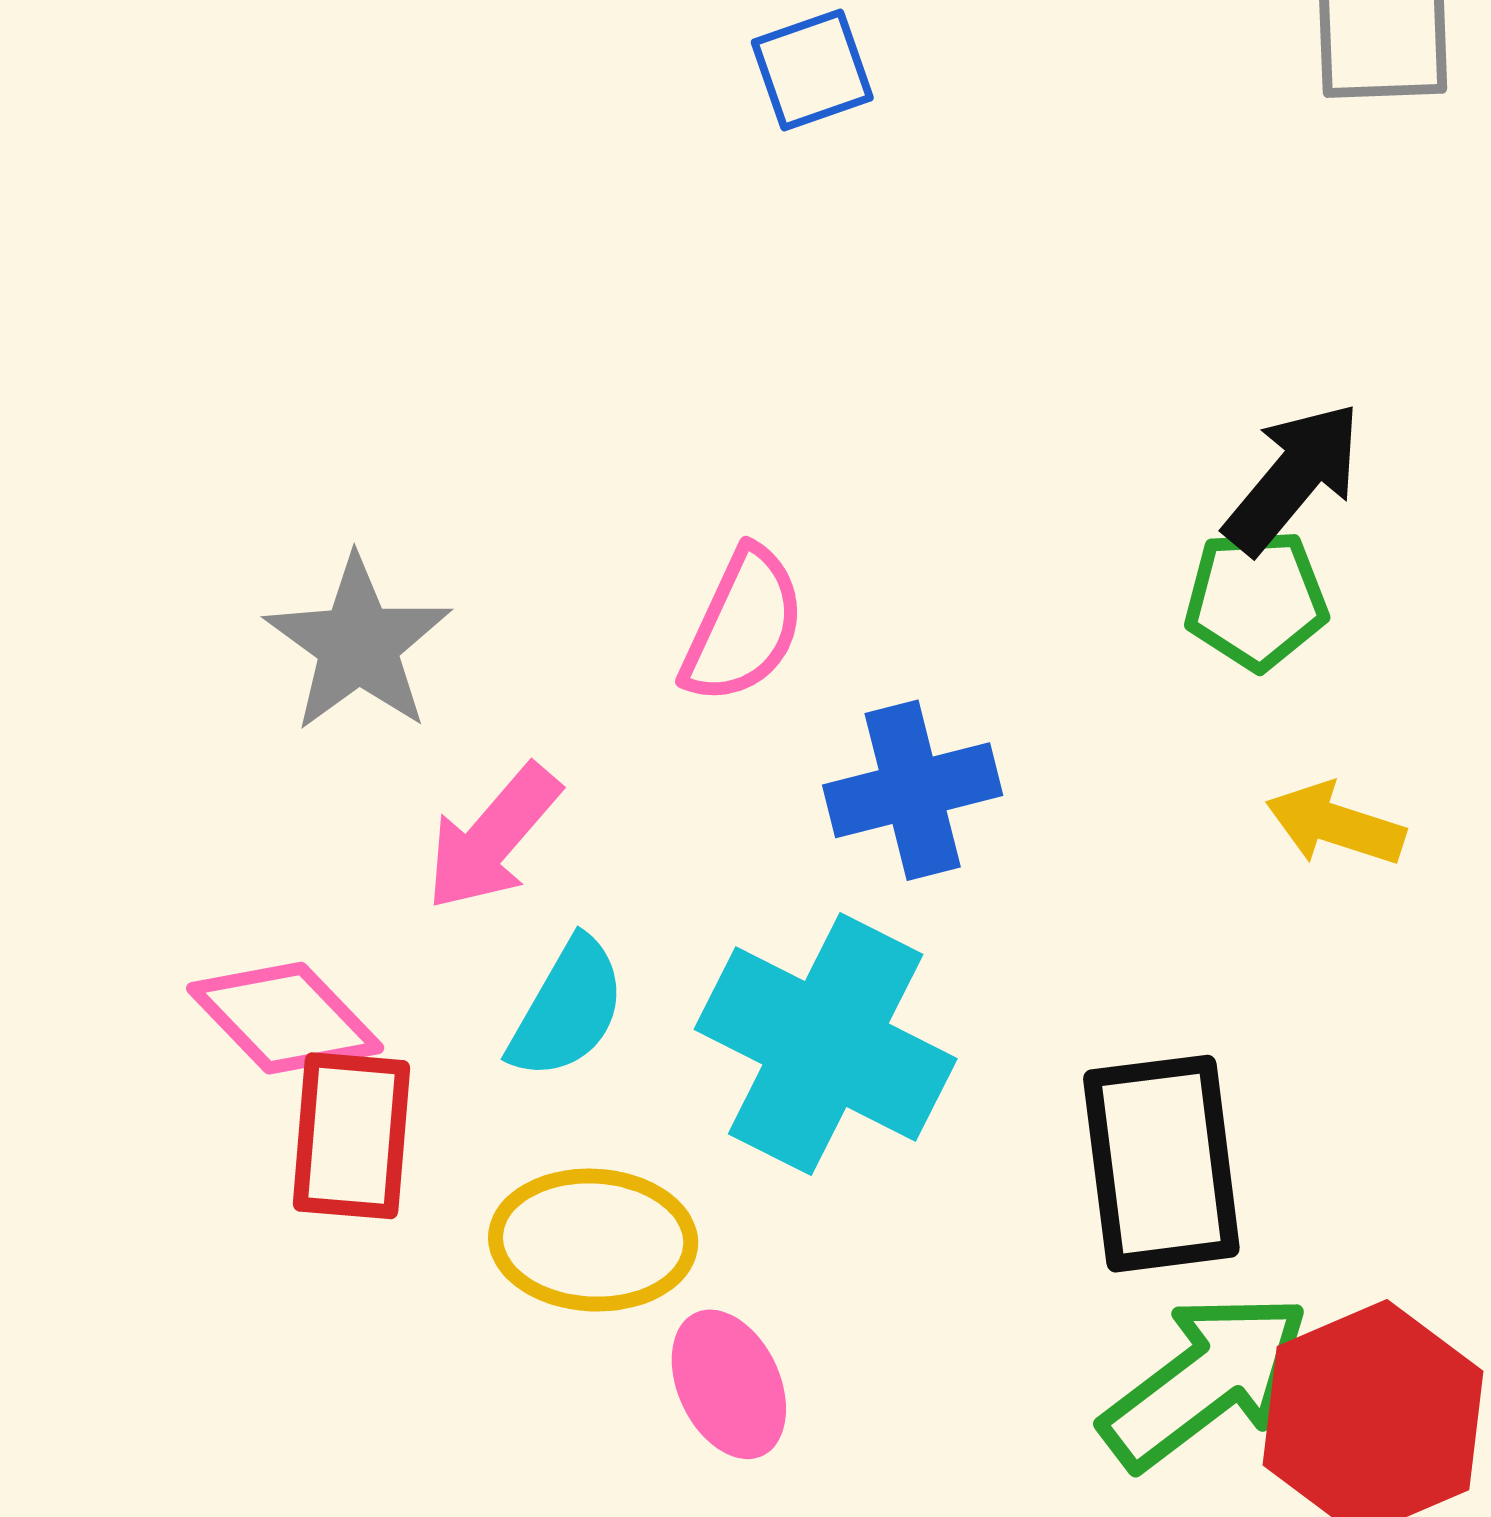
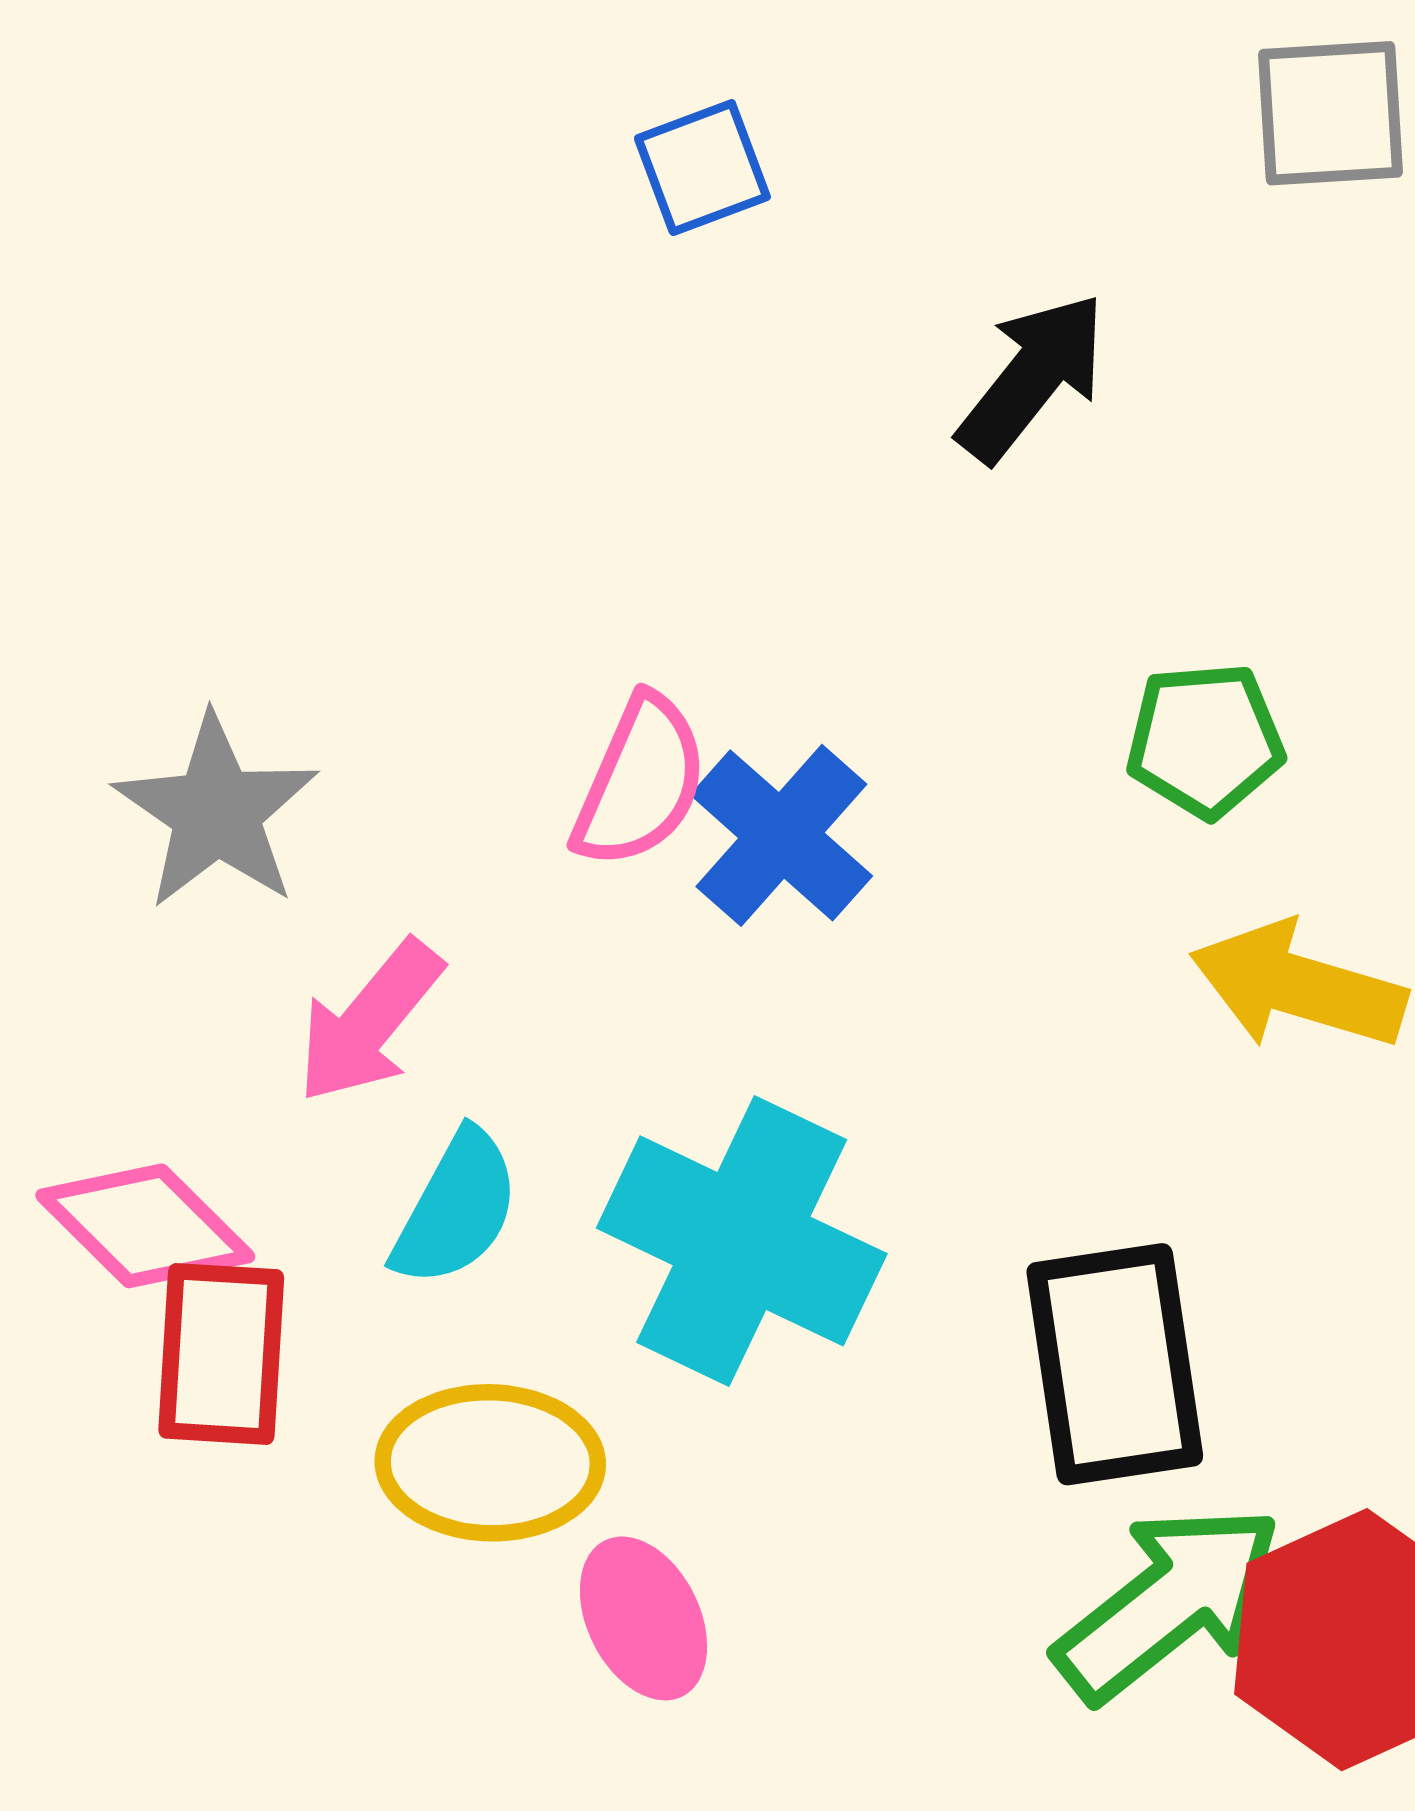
black arrow: (1293, 478) -> (1032, 377), moved
blue cross: (913, 790) -> (781, 835), moved, turned -33
yellow arrow: (1335, 824) -> (1298, 986), size x1.4

